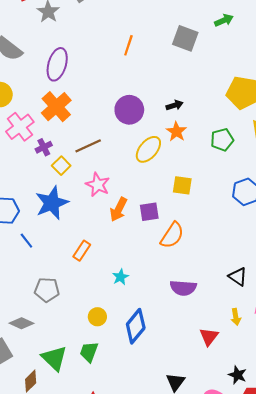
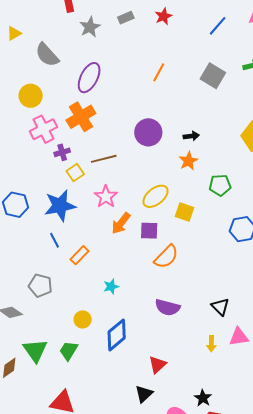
green pentagon: (222, 140) -> (220, 185), moved
yellow ellipse: (148, 149) -> (156, 196), moved
blue line: (26, 241) -> (54, 240), moved
red triangle: (209, 337) -> (157, 365), moved

